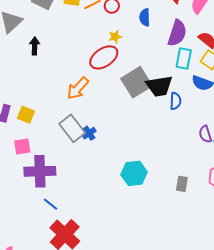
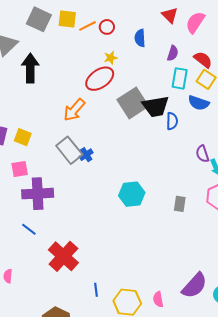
purple semicircle: (177, 33) -> (173, 53), size x0.6
black arrow: (35, 46) -> (30, 68), size x1.6
blue line: (50, 204) -> (29, 229), moved

